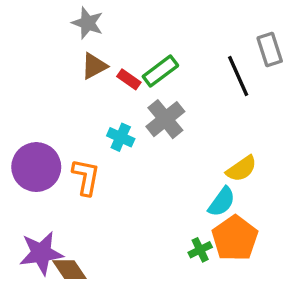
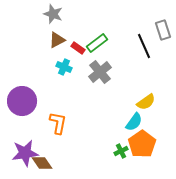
cyan cross: (121, 137) -> (64, 67), moved
orange L-shape: (86, 177) -> (58, 123), moved

